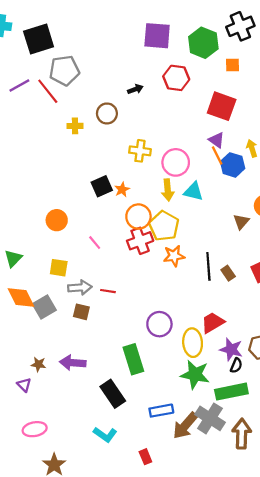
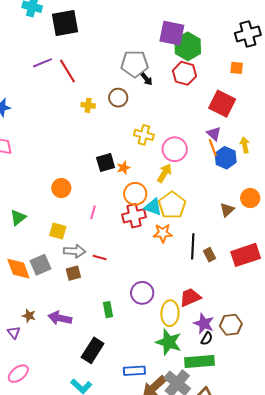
green hexagon: (203, 43) -> (188, 46), moved
gray pentagon: (64, 71) -> (135, 64), moved
black arrow: (135, 89) -> (146, 79), turned 64
yellow arrow: (168, 190) -> (164, 173), turned -150
cyan triangle: (193, 192) -> (153, 207), moved
yellow pentagon: (164, 226) -> (172, 205), moved
pink line: (95, 243) -> (93, 212), turned 48
orange diamond: (21, 297) -> (18, 269), moved
brown square: (81, 312) -> (73, 273), turned -35
green rectangle: (133, 359) -> (108, 310), moved, size x0.6
black rectangle: (113, 394) -> (93, 350), turned 60
pink ellipse: (35, 429) -> (18, 374), turned -35

